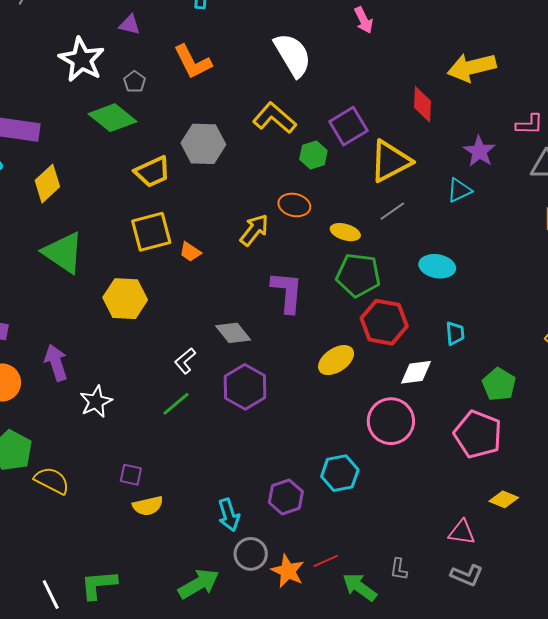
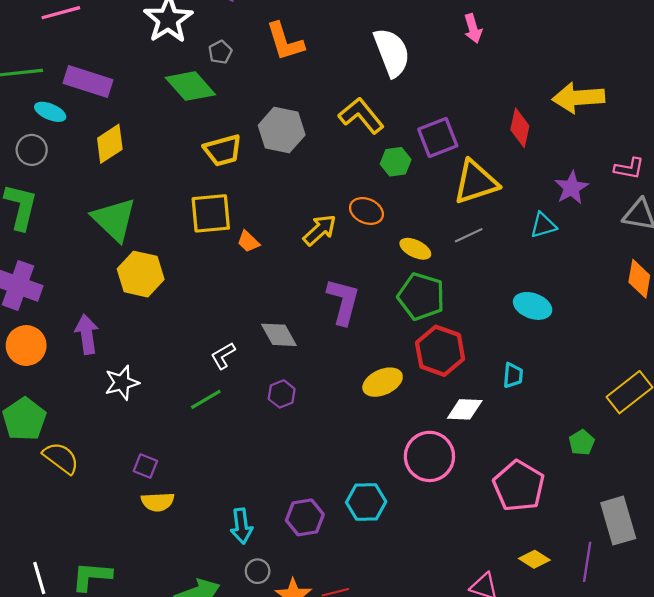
cyan ellipse: (437, 266) -> (533, 306), moved
yellow hexagon: (125, 299) -> (141, 274), moved
green pentagon: (499, 384) -> (582, 443), moved, size x0.7
purple hexagon: (245, 387) -> (282, 394), size x0.6
gray circle: (251, 554) -> (258, 571), size x0.7

